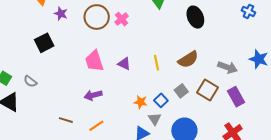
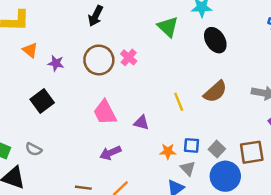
purple triangle: (124, 64) -> (141, 123), moved
brown square: (208, 90) -> (252, 152), moved, turned -30
gray square: (181, 91) -> (217, 149), moved
blue square: (161, 100) -> (192, 145), turned -32

